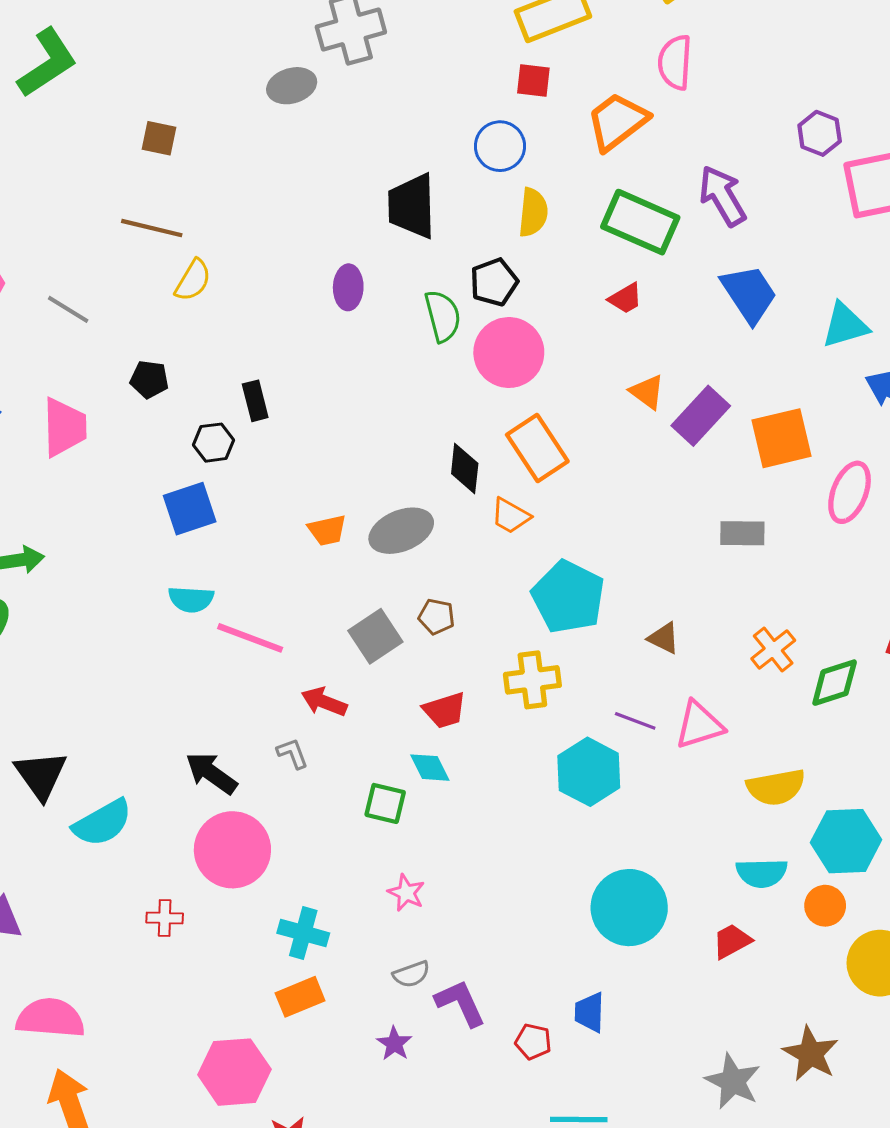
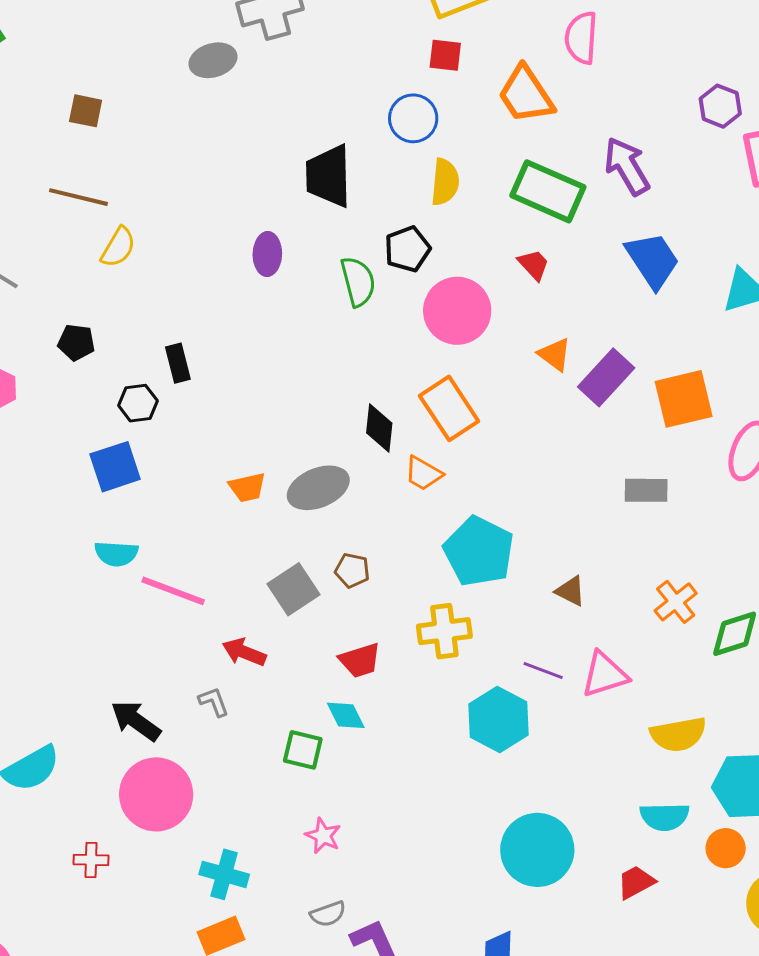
orange trapezoid: (617, 121) -> (526, 95), turned -86
red trapezoid: (625, 298) -> (534, 265), turned -102
pink circle: (509, 353) -> (457, 311), moved

